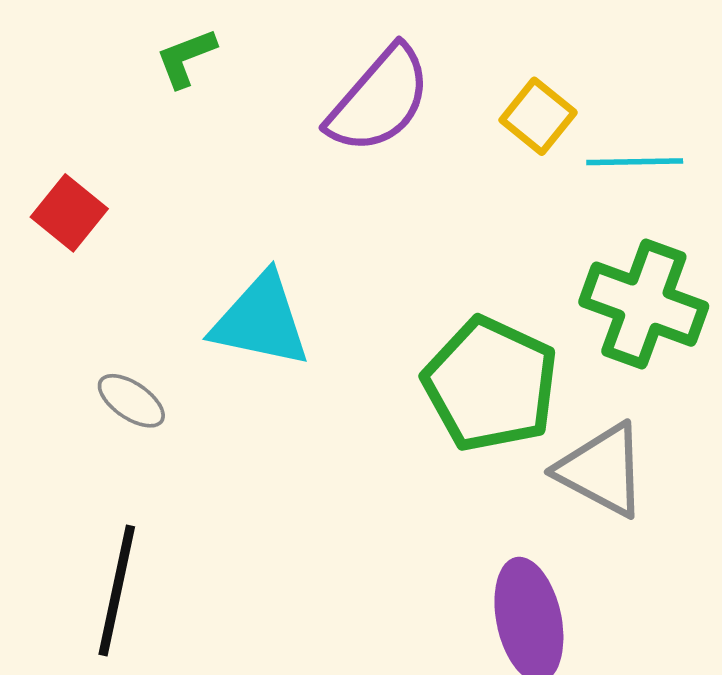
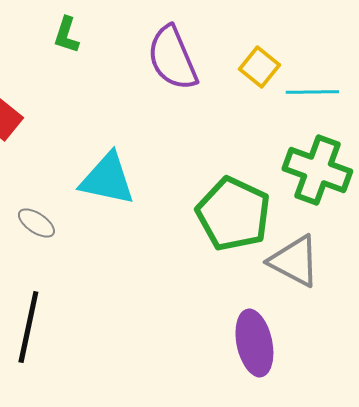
green L-shape: (186, 58) -> (66, 35), turned -51
purple semicircle: (379, 100) -> (172, 58), turned 116

